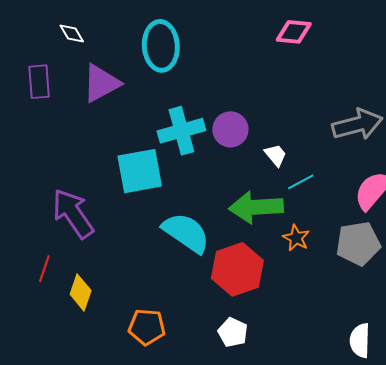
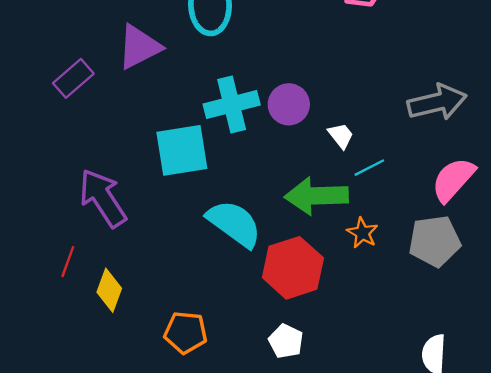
purple rectangle: (39, 82) -> (73, 78), moved, turned 52

